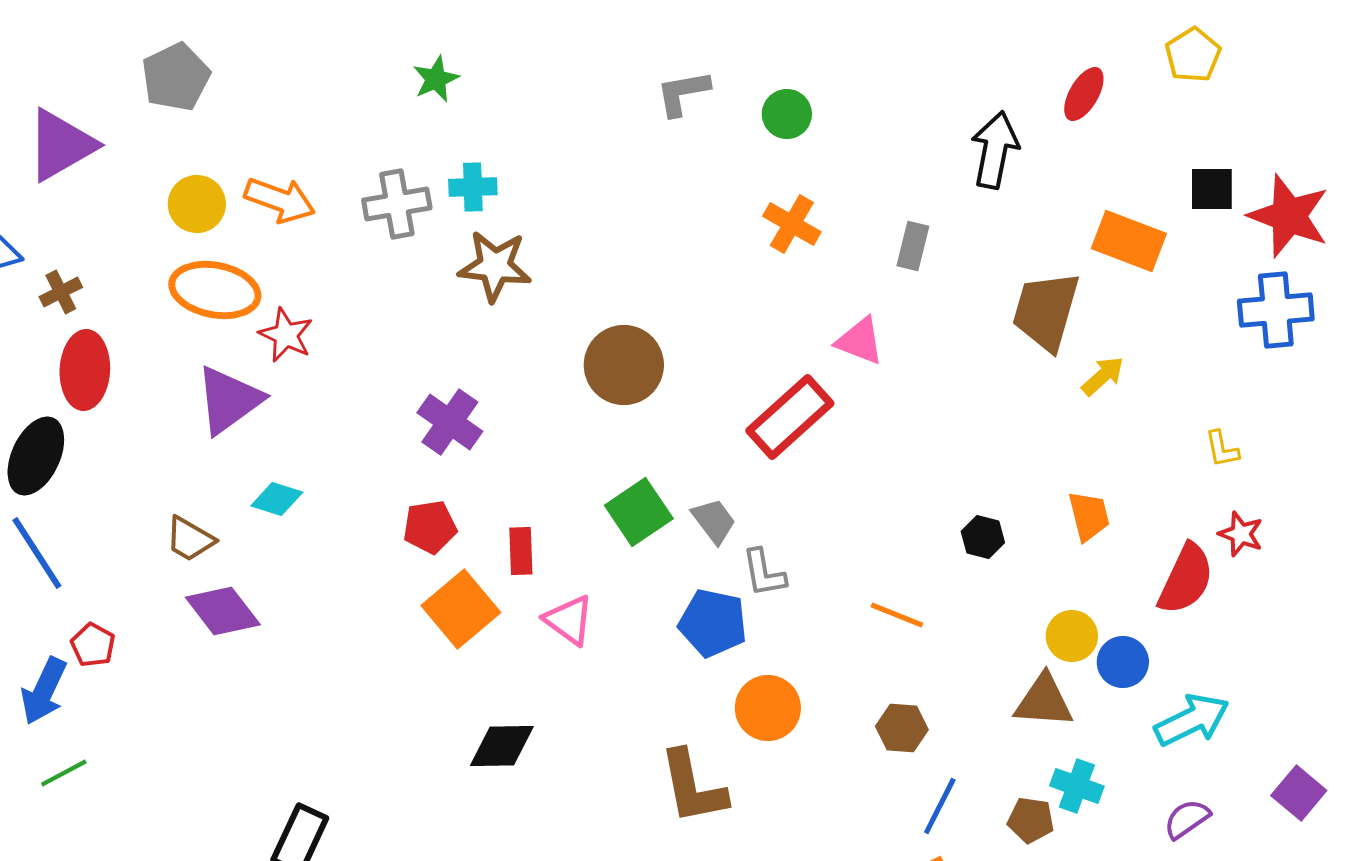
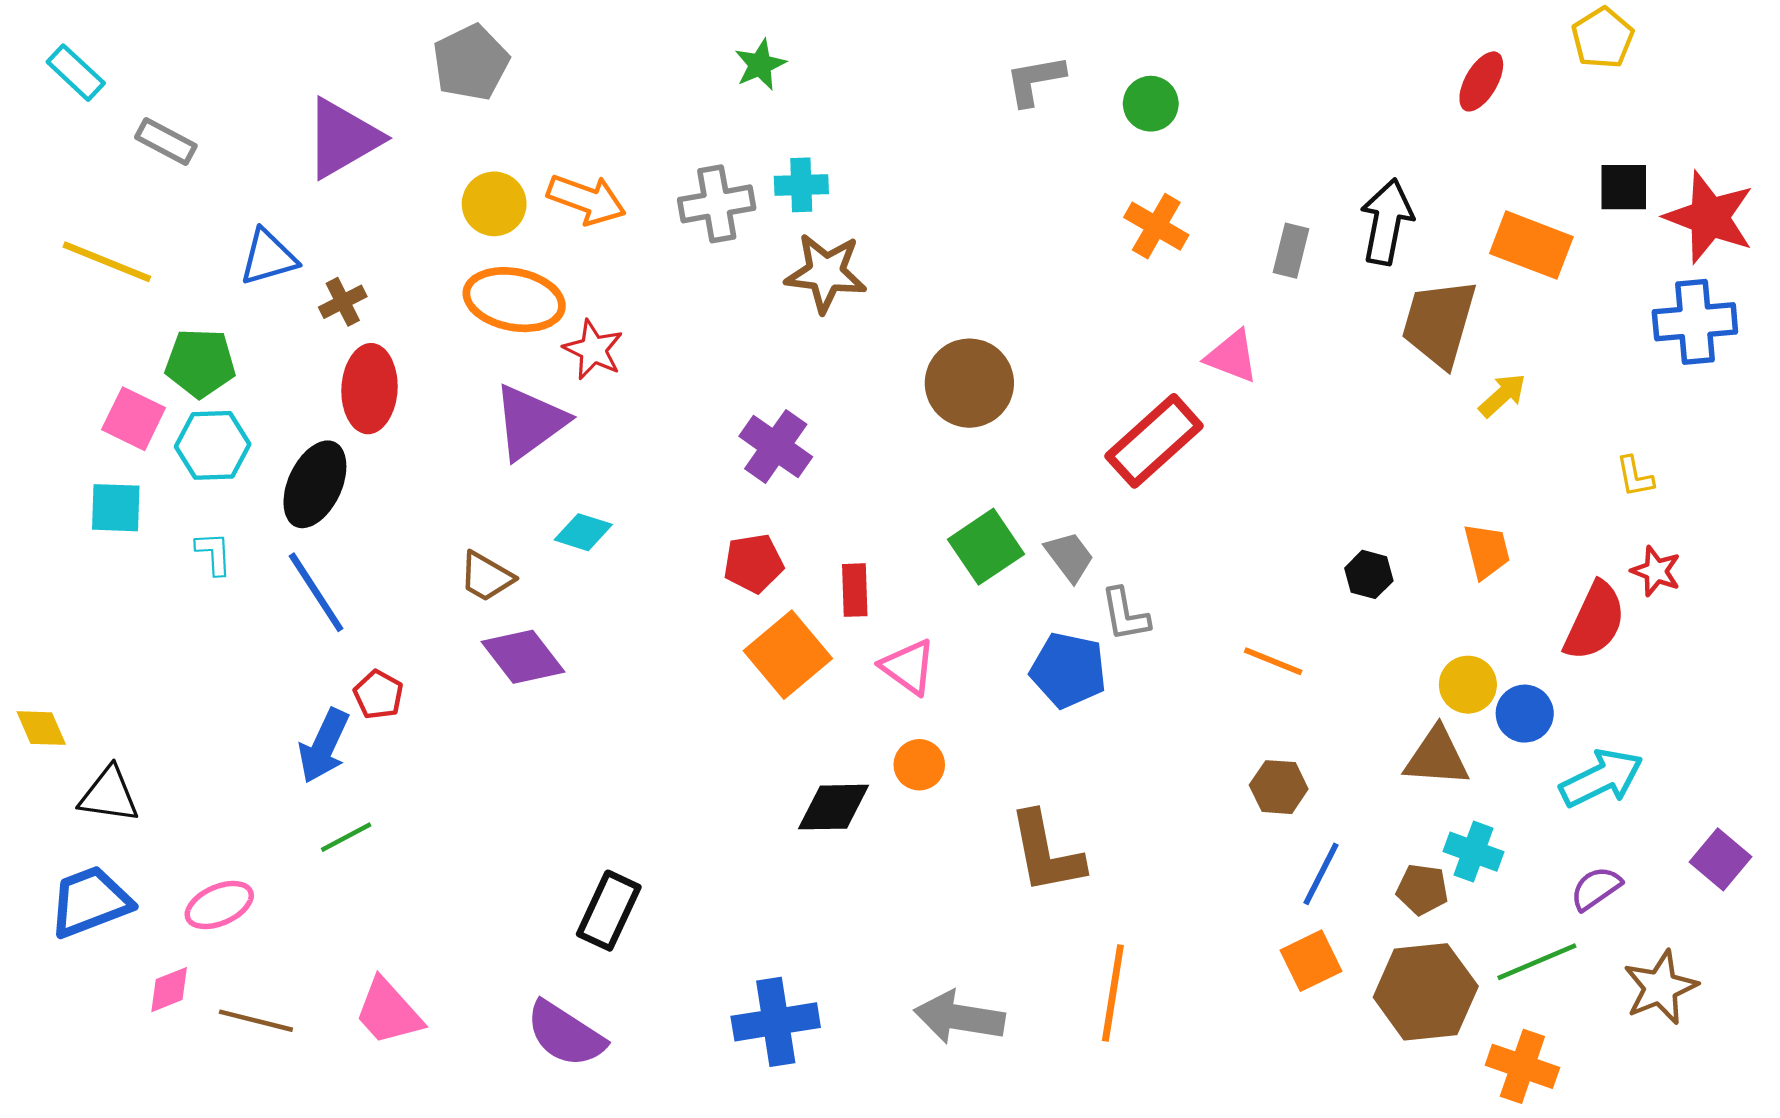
black arrow: (995, 150) -> (1387, 222), moved
orange circle: (768, 708) -> (919, 765), moved, size x0.7

